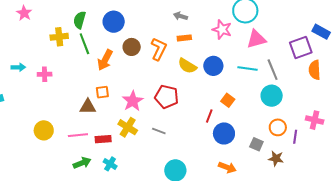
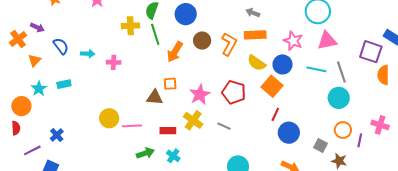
pink star: (222, 29) -> (293, 41), moved
orange rectangle: (184, 38) -> (255, 35), size x1.5
purple square: (301, 47) -> (371, 52), turned 35
orange square: (228, 100) -> (272, 86), moved, size x1.5
pink line: (78, 135) -> (132, 126), moved

